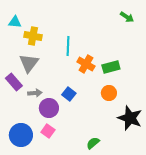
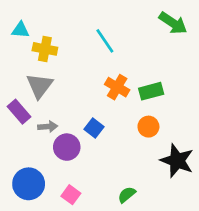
green arrow: (127, 17) -> (173, 23), size x1.5
cyan line: (68, 46) -> (105, 41), moved, turned -36
pink square: (48, 131) -> (71, 195), moved

